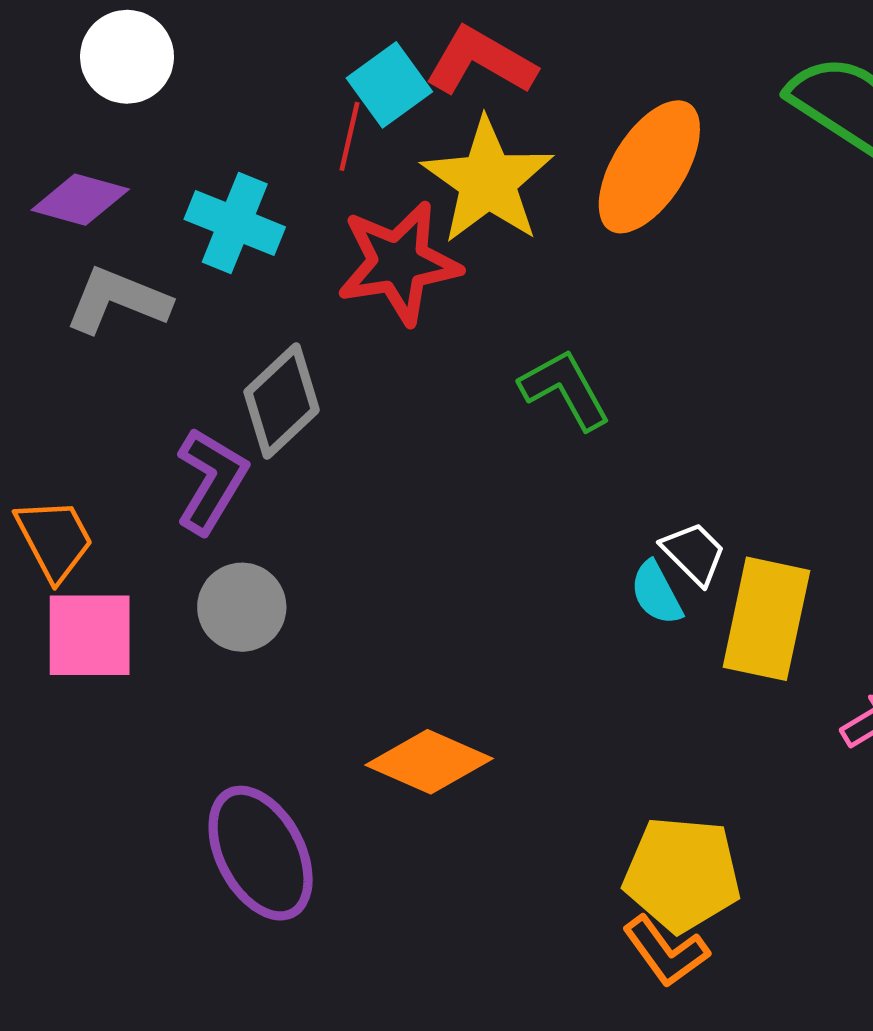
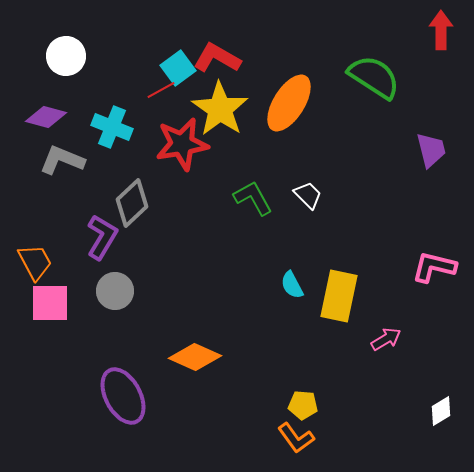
red line: (350, 136) -> (161, 90), turned 48
white trapezoid: (694, 553) -> (308, 195), moved
yellow pentagon: (682, 874) -> (303, 405), size x0.6

